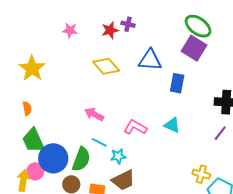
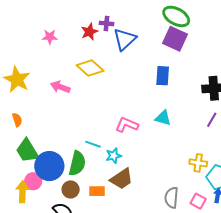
blue triangle: (150, 60) -> (125, 39), moved, turned -40
pink arrow: (94, 114) -> (60, 87), moved

